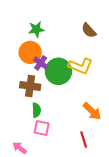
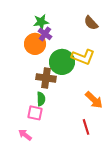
purple cross: (41, 63) -> (45, 34), moved
brown cross: (30, 86) -> (46, 78), moved
pink square: (42, 128) -> (35, 113), moved

